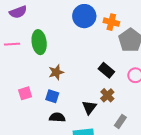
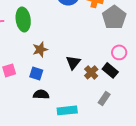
black rectangle: (106, 70) -> (110, 70), moved
black triangle: (89, 107) -> (73, 62), moved

